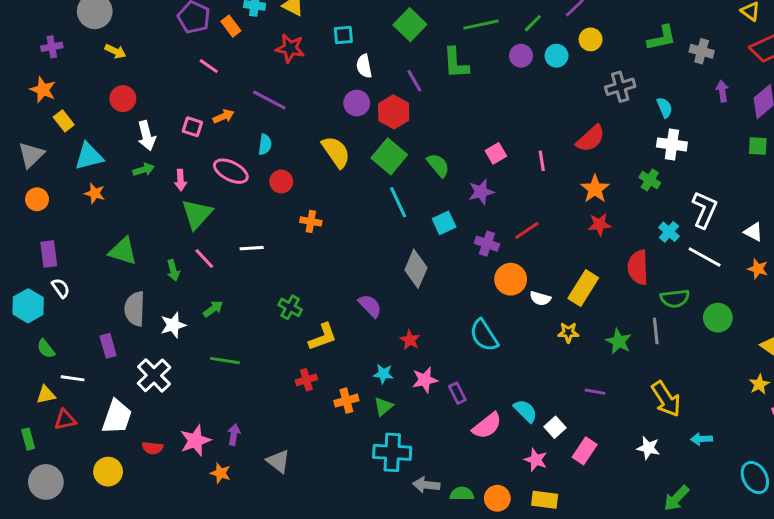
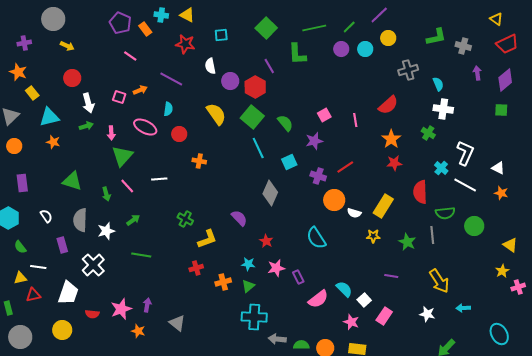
white semicircle: (364, 66) -> (210, 66), moved
white semicircle: (61, 288) -> (46, 216), moved

